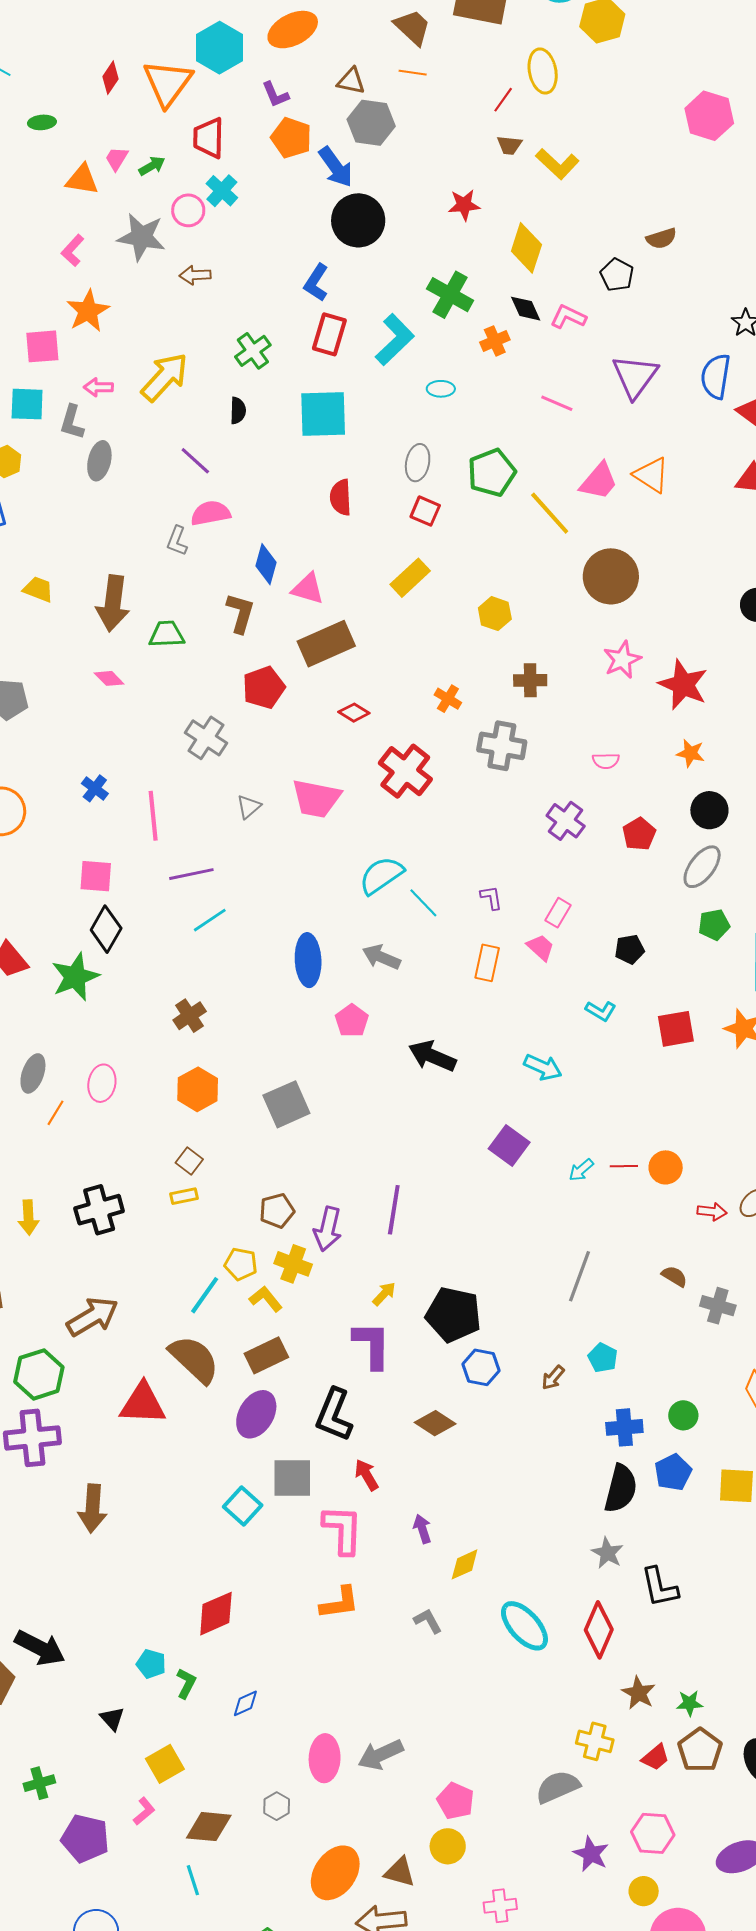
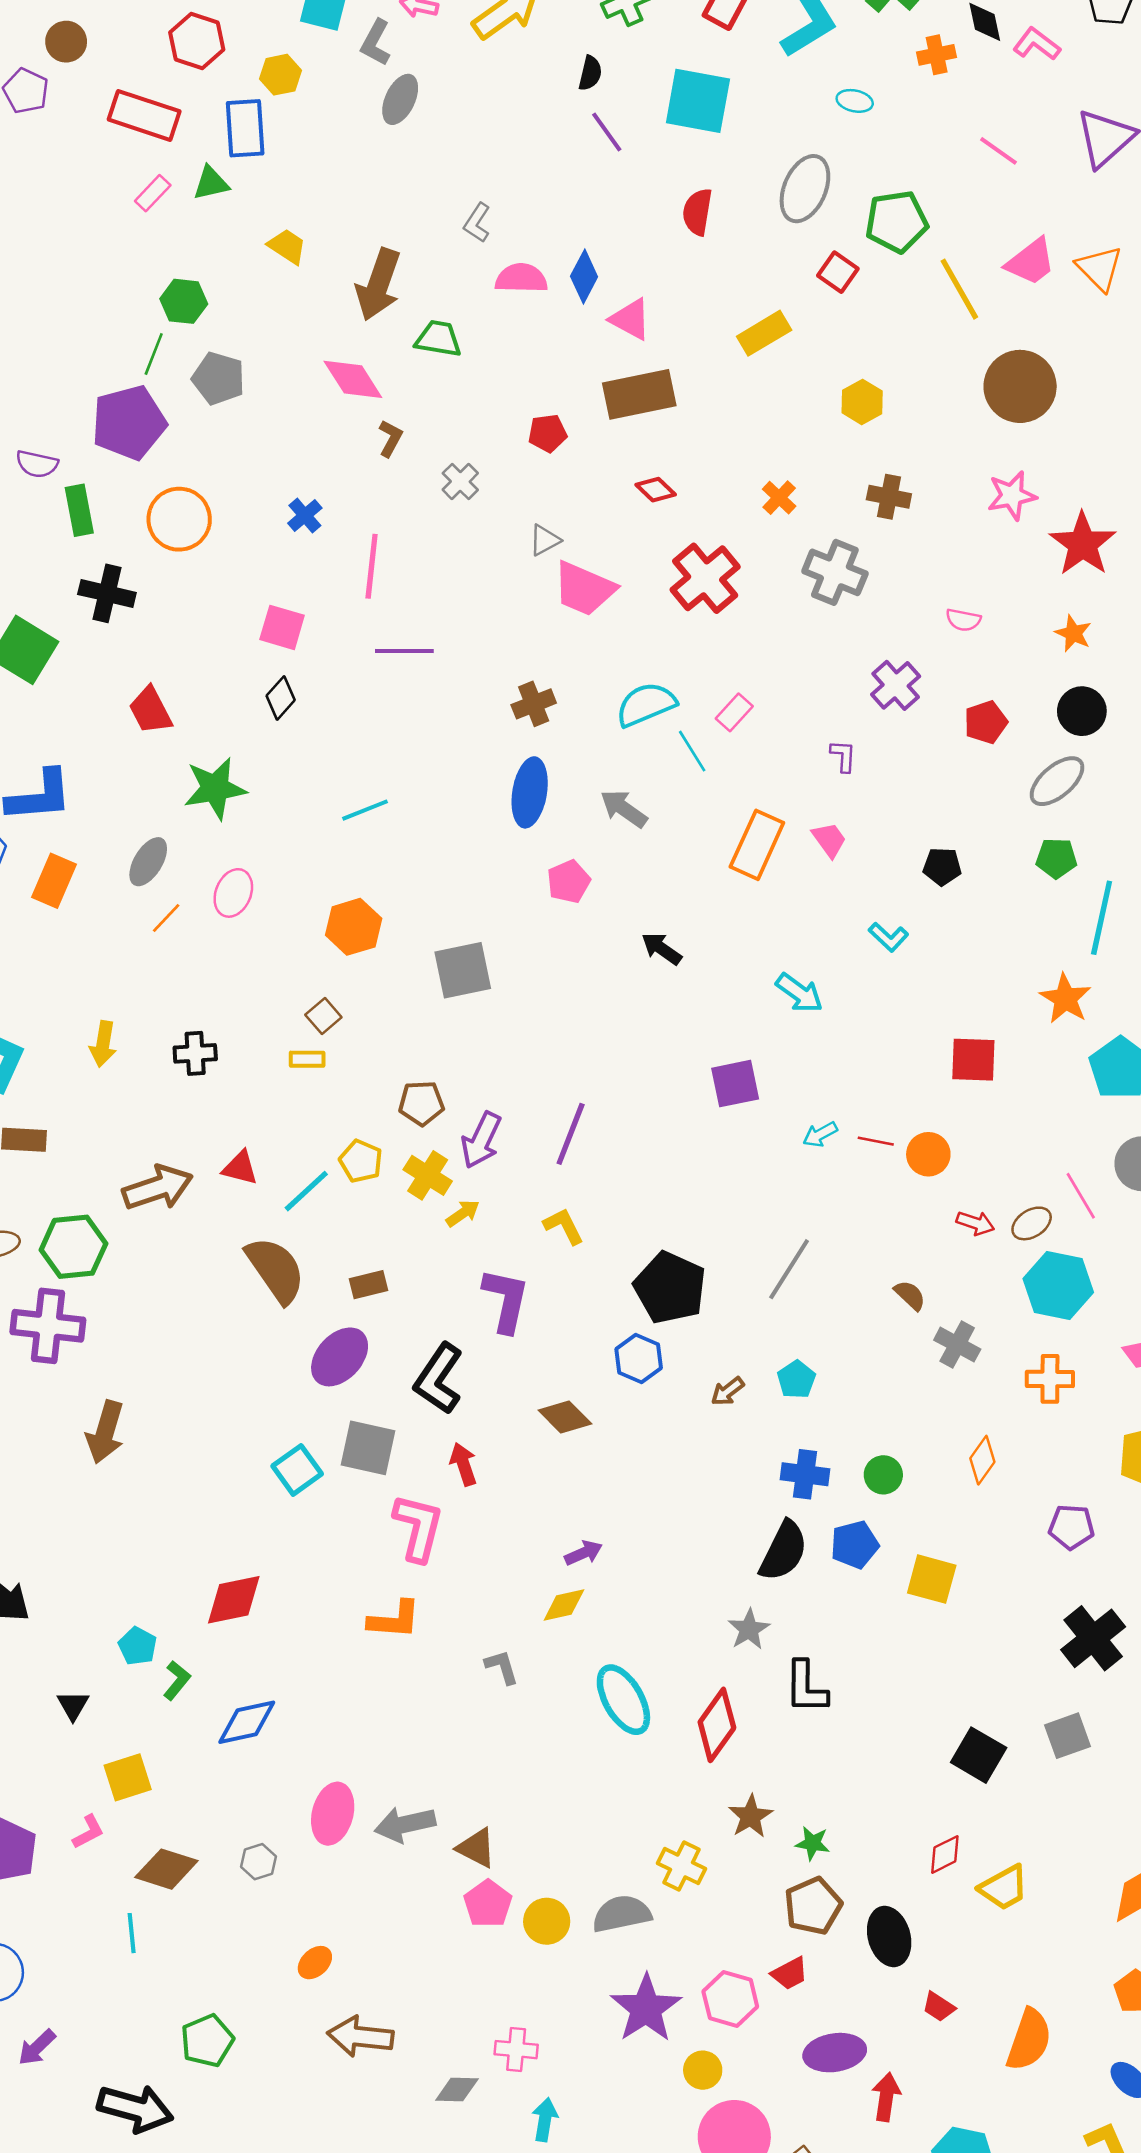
purple line: (195, 461) -> (607, 132), moved
gray ellipse: (418, 463) -> (805, 189), size x1.4
red square: (425, 511) -> (838, 272), moved
pink semicircle: (211, 513) -> (521, 278), moved
brown L-shape: (240, 613) -> (390, 438), moved, size x0.7
pink diamond: (109, 678) -> (353, 379), size x1.6
red pentagon: (264, 688) -> (547, 433), size x0.7
gray cross: (206, 738) -> (460, 481), size x0.7
gray triangle: (249, 807) -> (545, 540), moved
purple L-shape: (491, 898) -> (843, 756), moved
pink rectangle: (558, 913) -> (734, 712), moved
cyan line: (210, 920) -> (365, 810), moved
black diamond: (106, 929) -> (281, 698), size x0.7
orange rectangle: (487, 963) -> (757, 845), size x1.4
green star: (75, 977) -> (215, 788), moved
brown cross: (190, 1016) -> (534, 704), moved
red square: (676, 1029) -> (973, 1060), moved
black arrow: (432, 1056) -> (662, 949), size x0.7
purple square: (509, 1146) -> (735, 1084), turned 30
black cross: (99, 1210) -> (195, 1053), size x0.7
yellow arrow: (384, 1294) -> (463, 1213), moved
yellow L-shape: (266, 1299) -> (564, 1226), moved
black pentagon: (454, 1315) -> (670, 1288), moved
brown rectangle: (266, 1355) -> (369, 1285), size x0.7
red triangle: (143, 1404) -> (240, 1168), moved, size x0.6
purple arrow: (422, 1529) -> (584, 1553), moved, turned 72
blue diamond: (245, 1703) -> (247, 1722), size x1.6
red trapezoid: (656, 1757) -> (790, 1973), moved
yellow circle: (448, 1846) -> (547, 1921), moved
purple star: (591, 1854) -> (646, 2008), size x1.5
brown triangle: (400, 1872) -> (476, 1848), moved
orange ellipse: (335, 1873) -> (315, 1963), size x0.5

